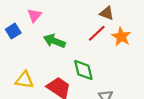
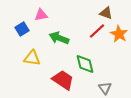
pink triangle: (34, 15) -> (41, 15), turned 40
yellow triangle: (24, 80) -> (32, 58), moved

